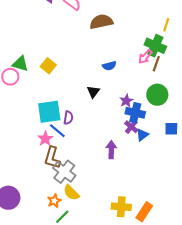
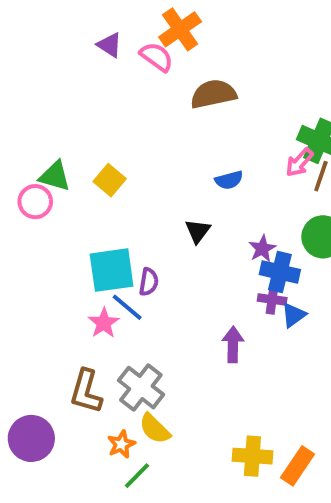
purple cross: (131, 127) -> (272, 299), turned -32
brown L-shape: (52, 158) -> (86, 391), moved

